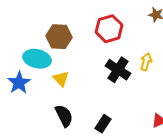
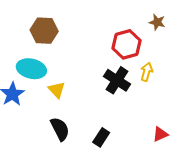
red hexagon: (109, 29) -> (127, 44), moved
brown hexagon: (59, 37) -> (44, 31), moved

